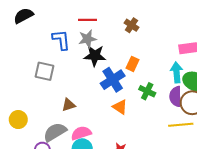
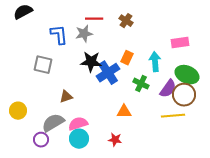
red line: (87, 20) -> (94, 19), moved
black star: (95, 56) -> (91, 62), moved
cyan arrow: (177, 72) -> (155, 62), moved
purple semicircle: (176, 96) -> (168, 89), turned -144
orange triangle: (120, 107) -> (124, 112), moved, turned -35

